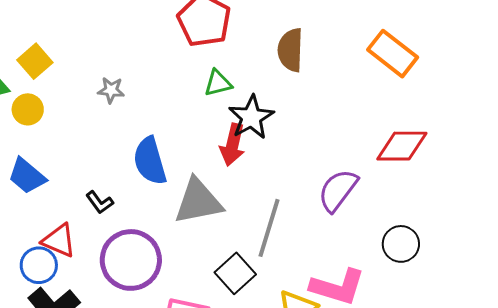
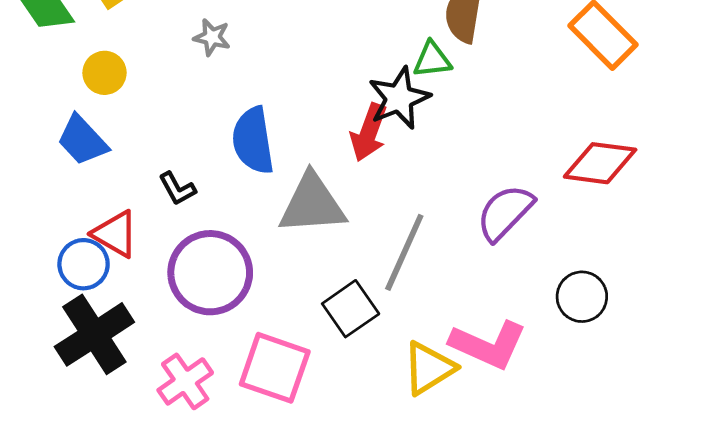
green triangle: (218, 83) -> (432, 60), moved
yellow circle: (28, 109) -> (105, 73), moved

